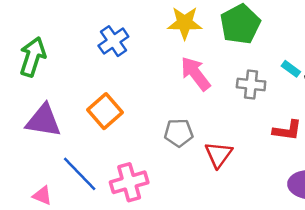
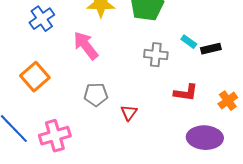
pink arrow: (196, 74) -> (86, 46), moved
red triangle: (218, 154) -> (129, 113), size x0.7

